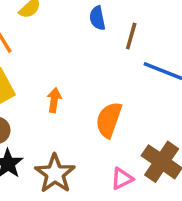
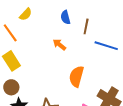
orange arrow: (54, 100) -> (59, 45), moved, turned -56

